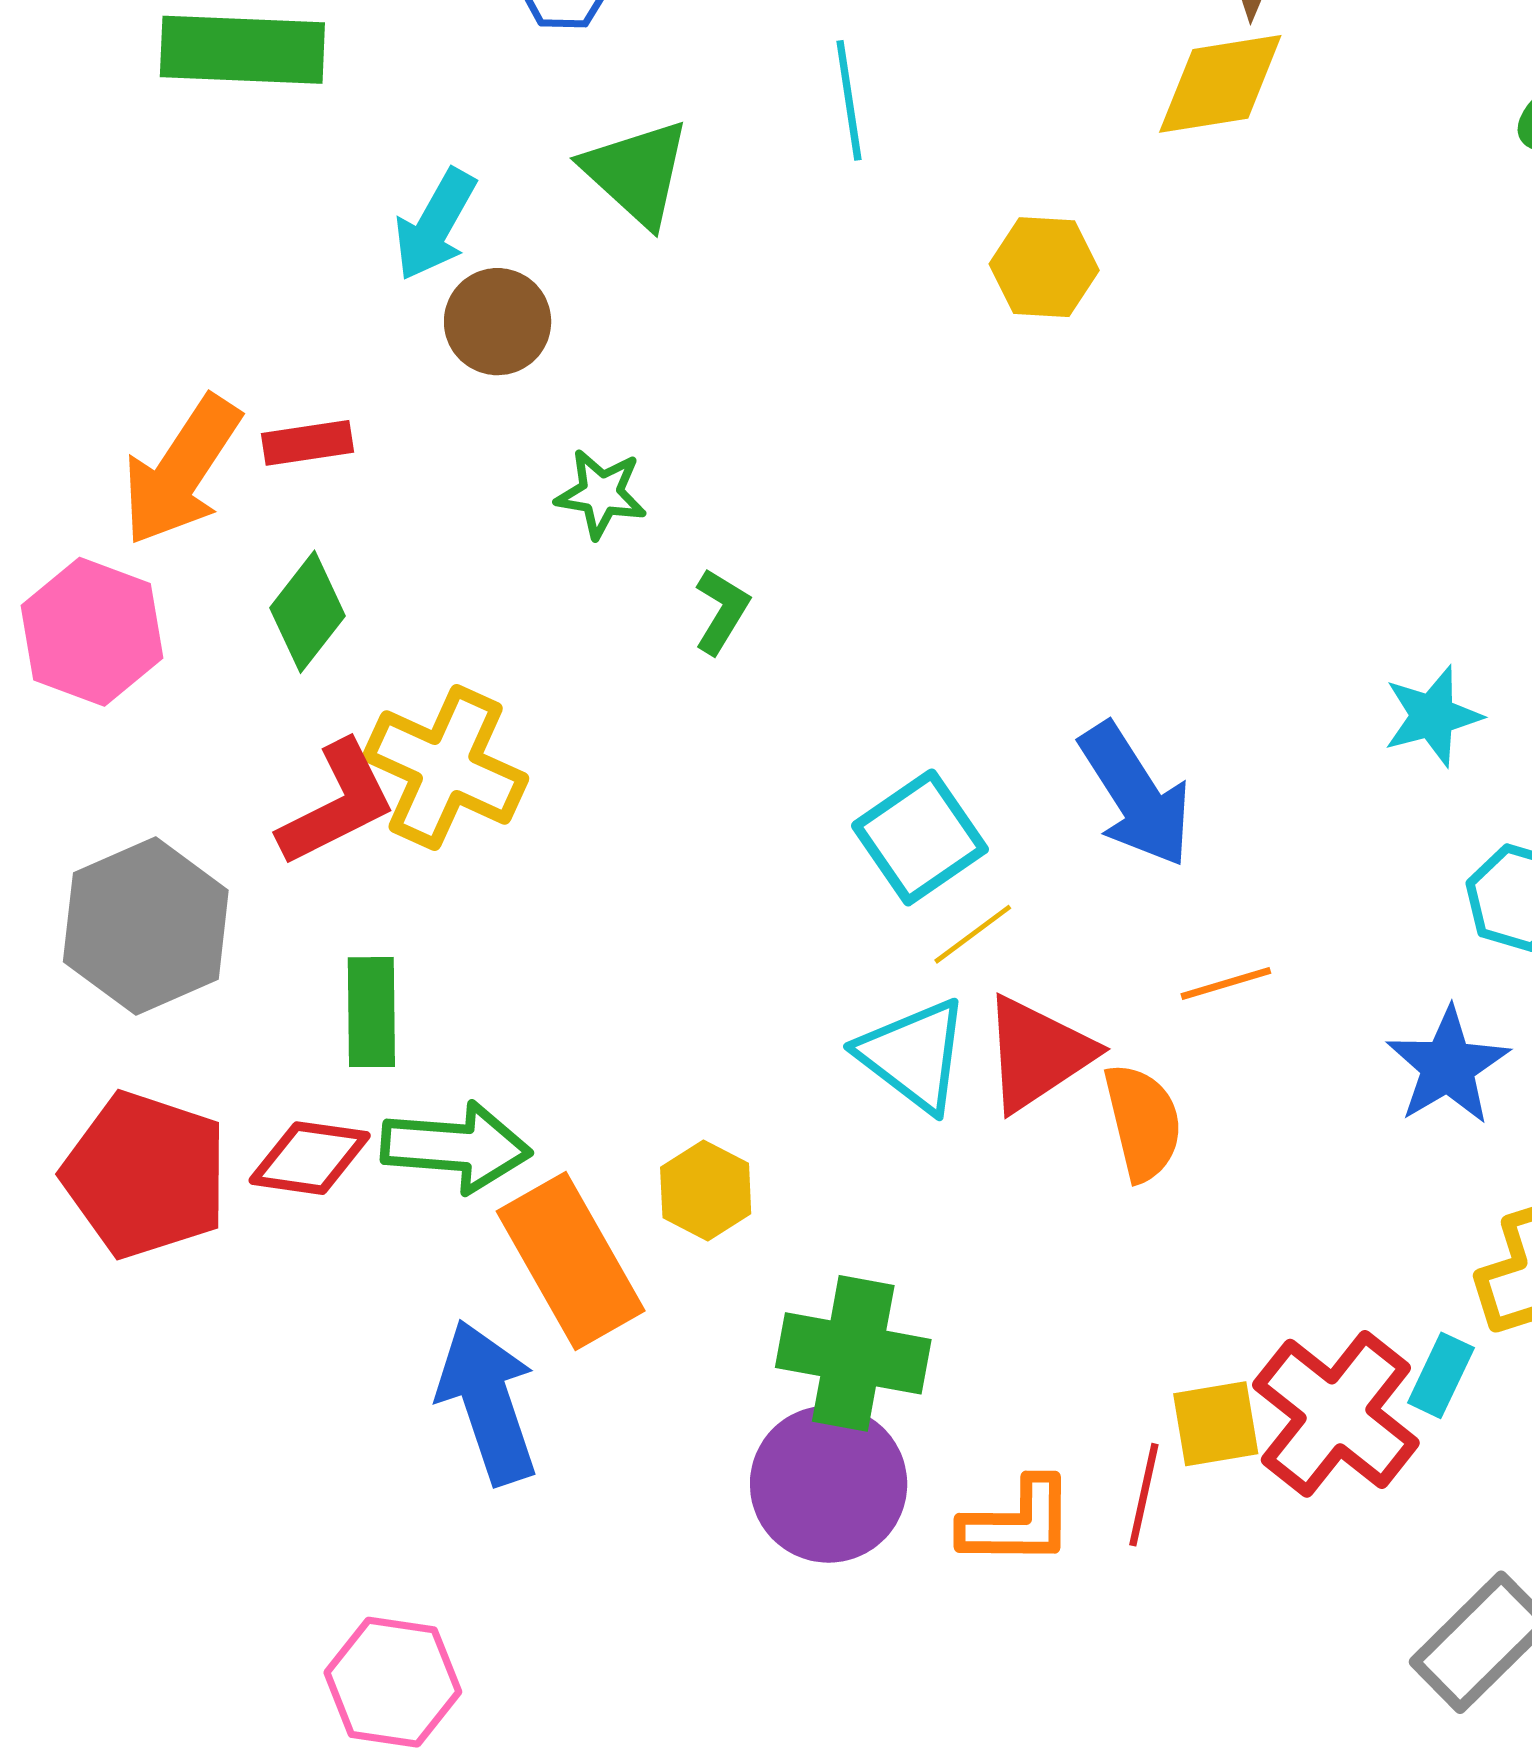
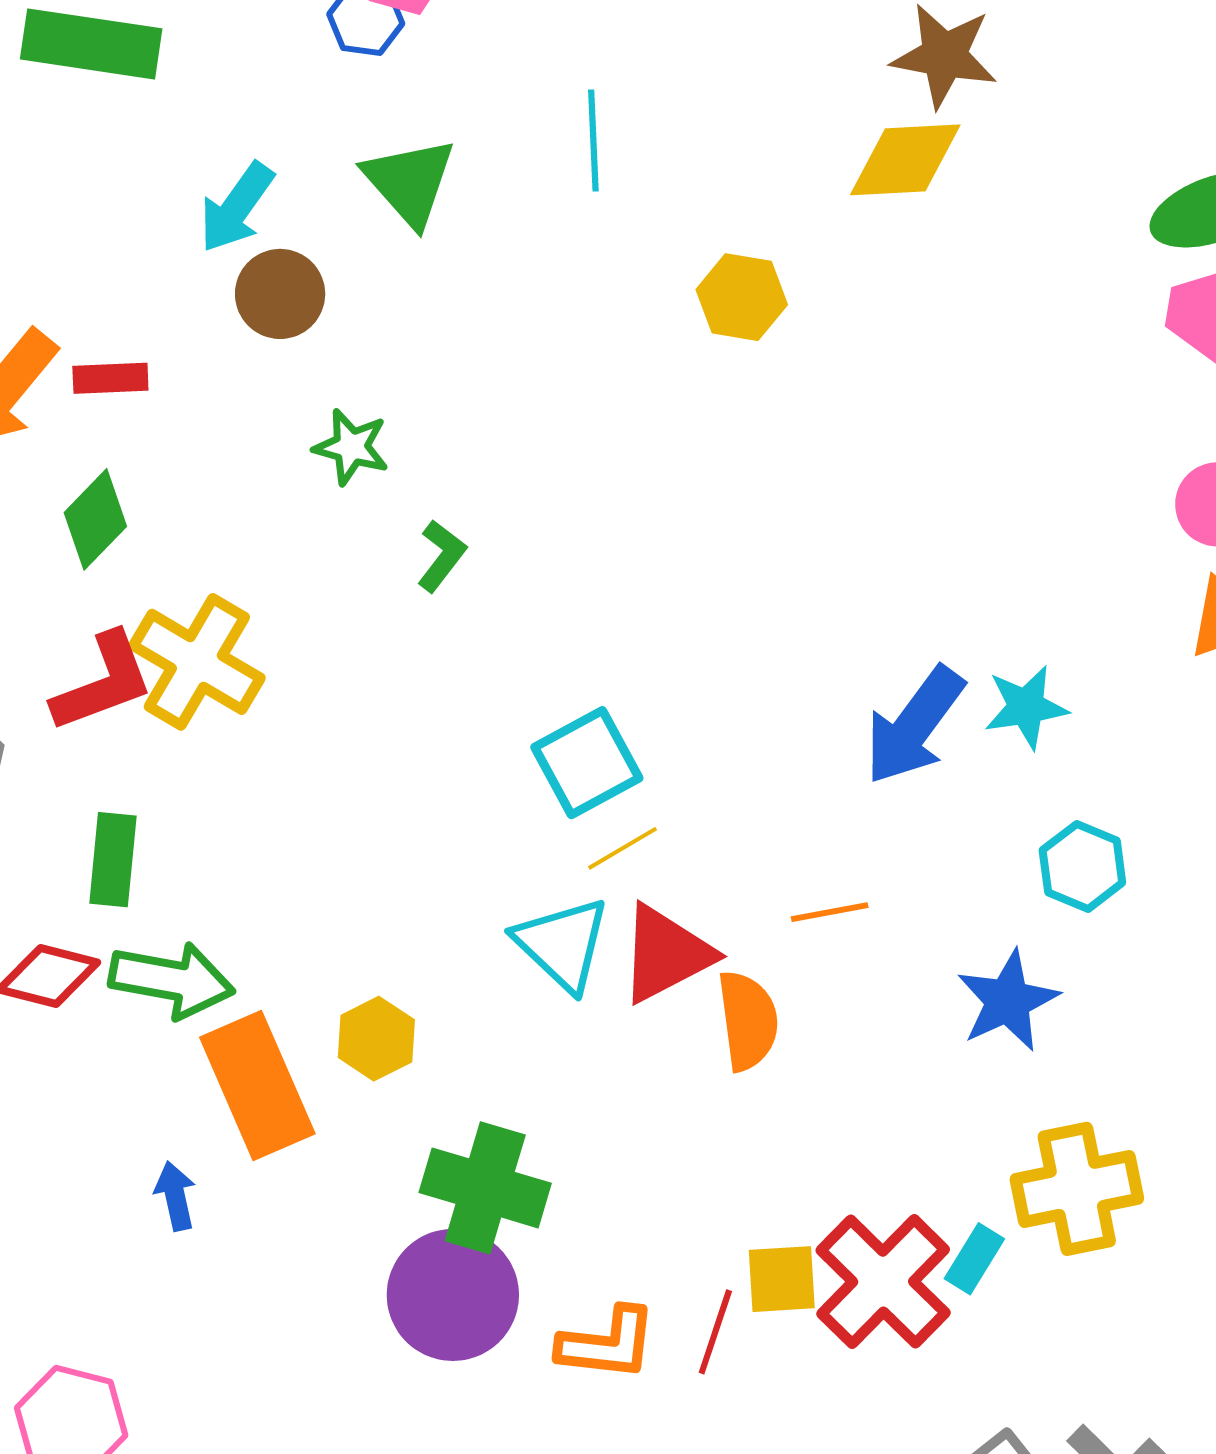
blue arrow: (1136, 795) -> (914, 726), moved, turned 63
blue arrow: (488, 1402) -> (175, 1196), size x0.5

